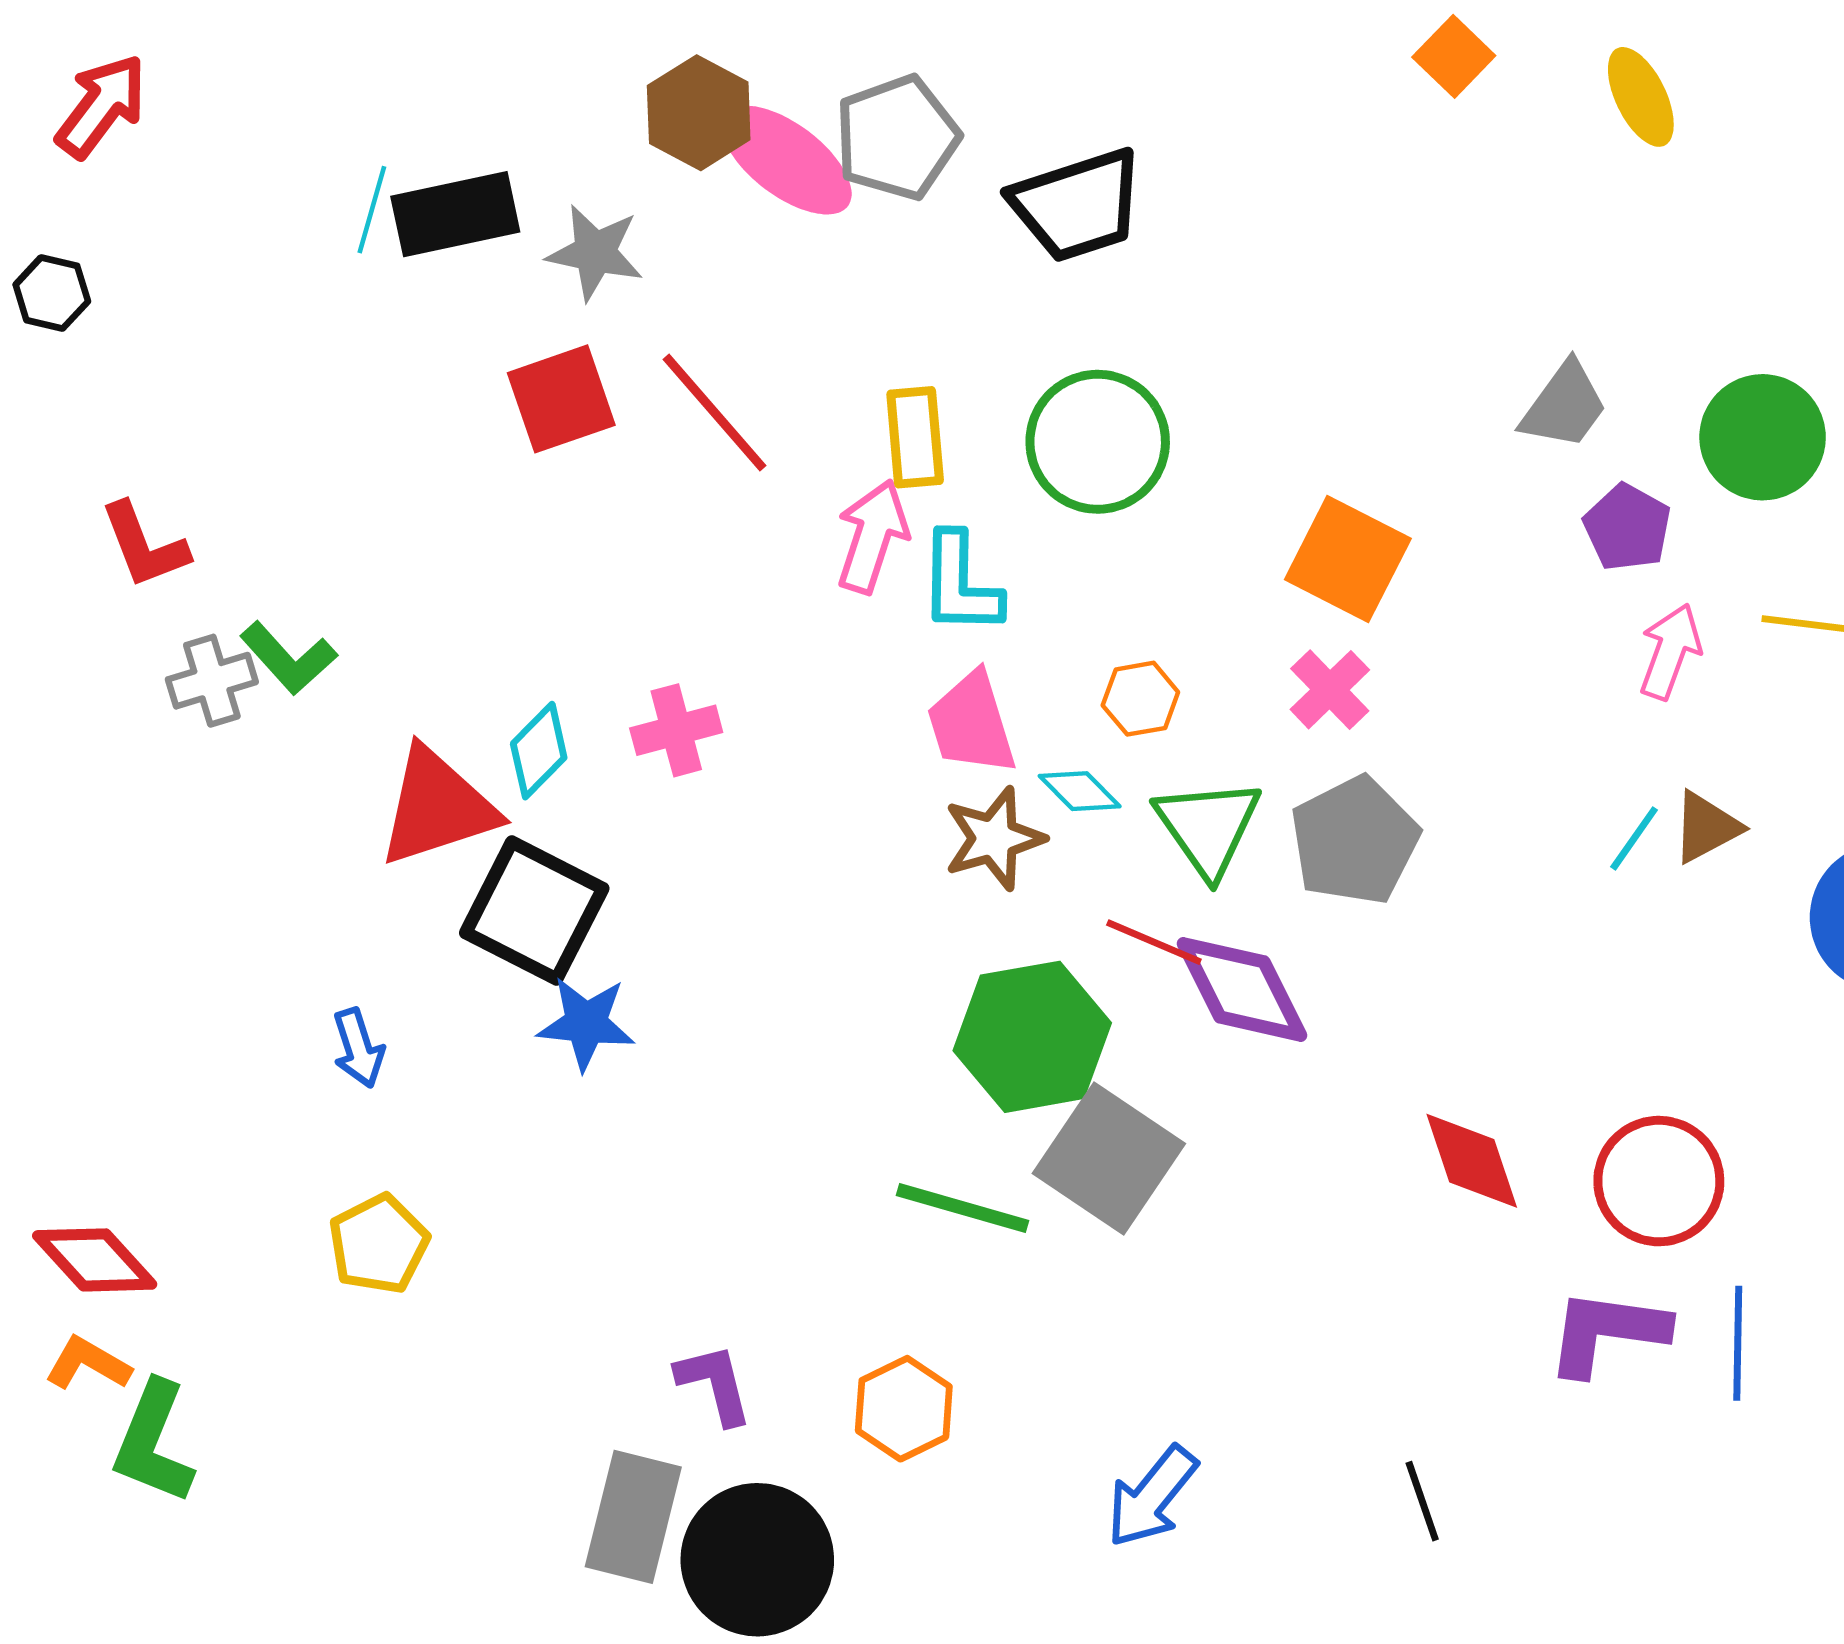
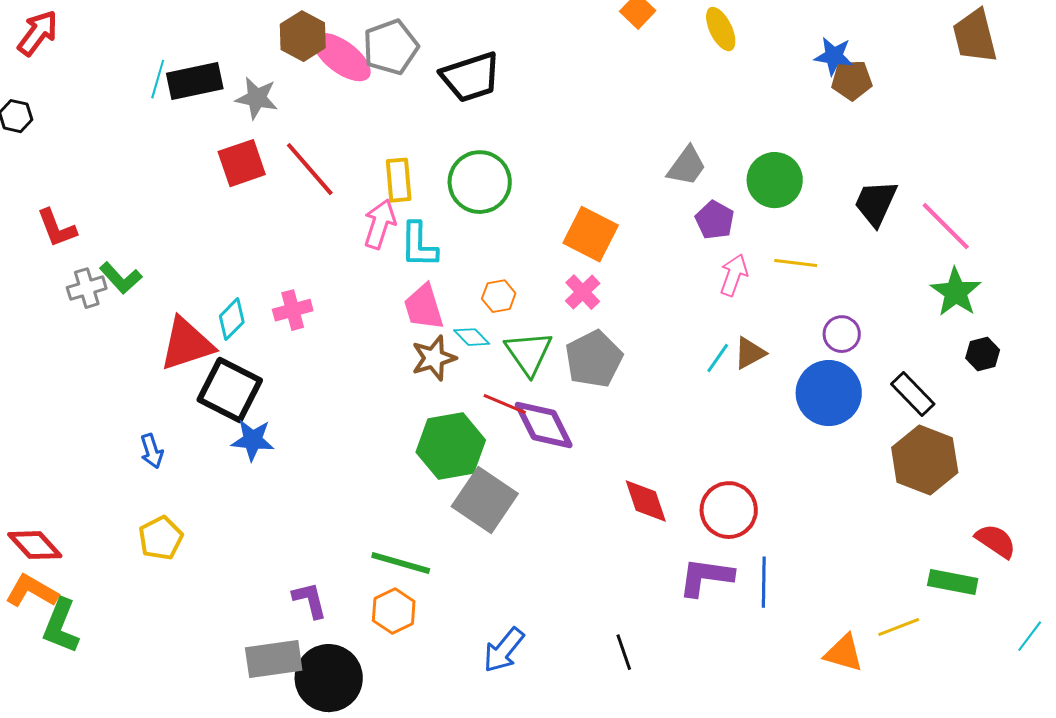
green line: (962, 1208) -> (401, 563), moved
orange L-shape: (88, 1364) -> (32, 591), size x1.4
gray rectangle: (633, 1517) -> (274, 659), turned 68

